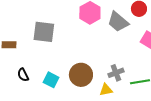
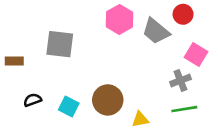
gray cross: (116, 73) -> (180, 80), moved
black semicircle: (23, 75) -> (32, 100), turned 96

